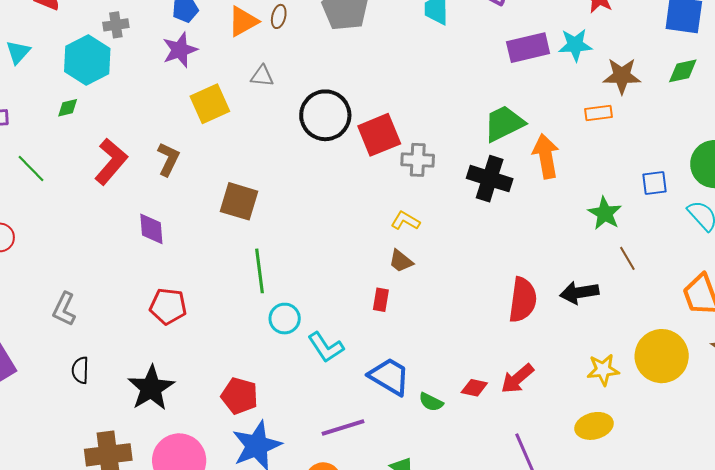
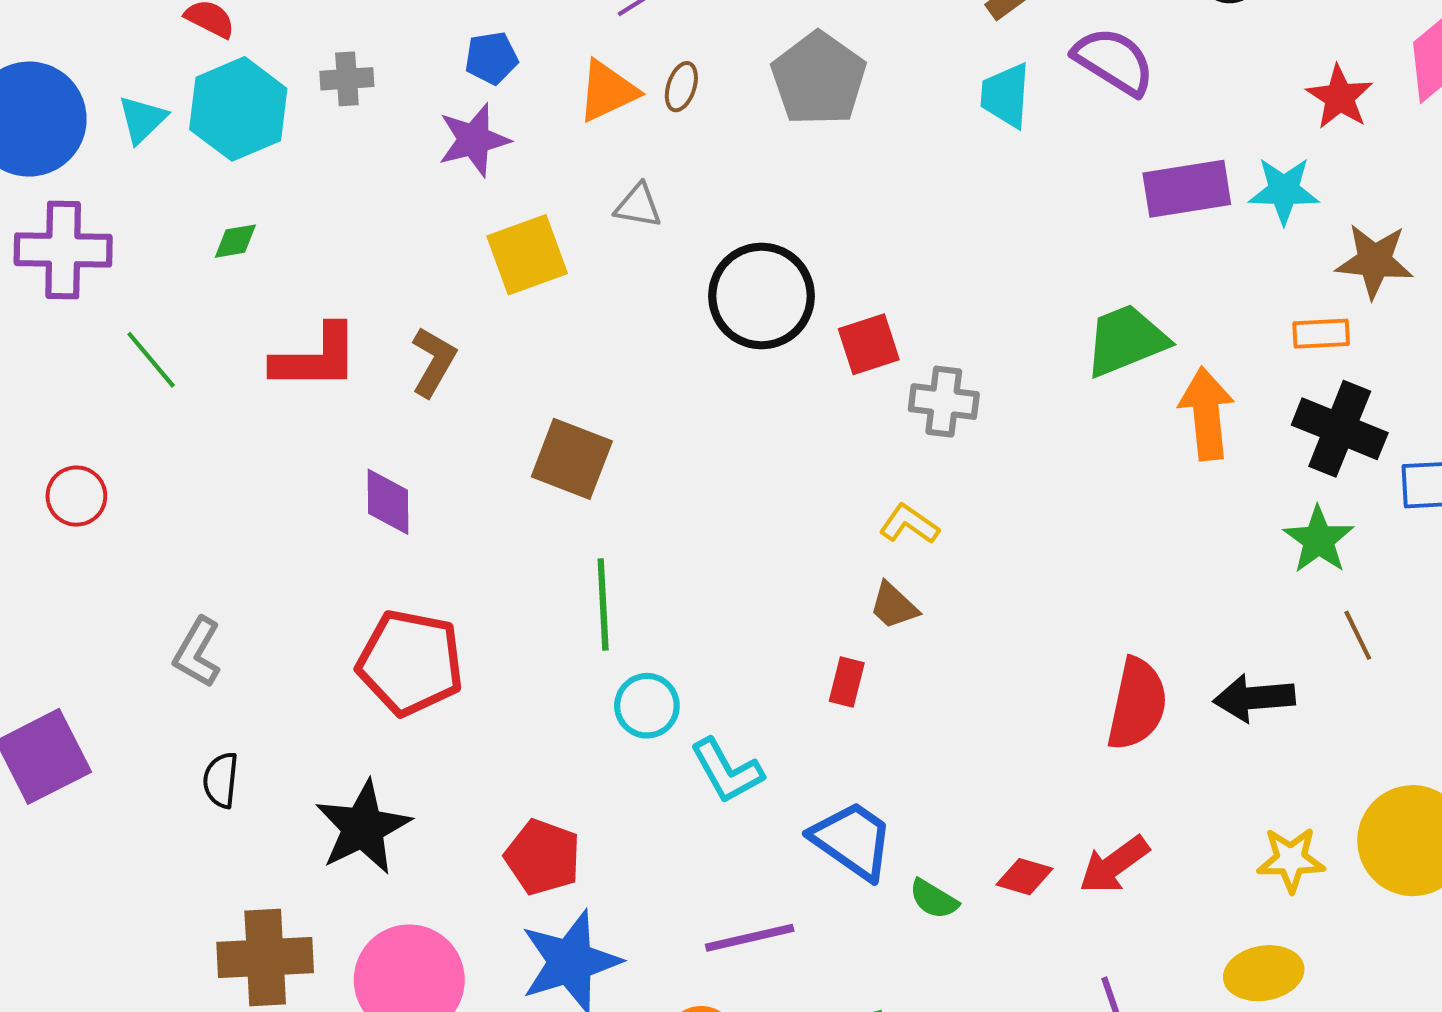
cyan hexagon: (87, 60) -> (238, 109), moved
red square: (379, 135) -> (869, 344), size x0.7
red L-shape: (111, 162) -> (316, 358), turned 45
black cross: (490, 179) -> (1340, 429), moved
red pentagon: (168, 306) -> (410, 663), size x1.4

